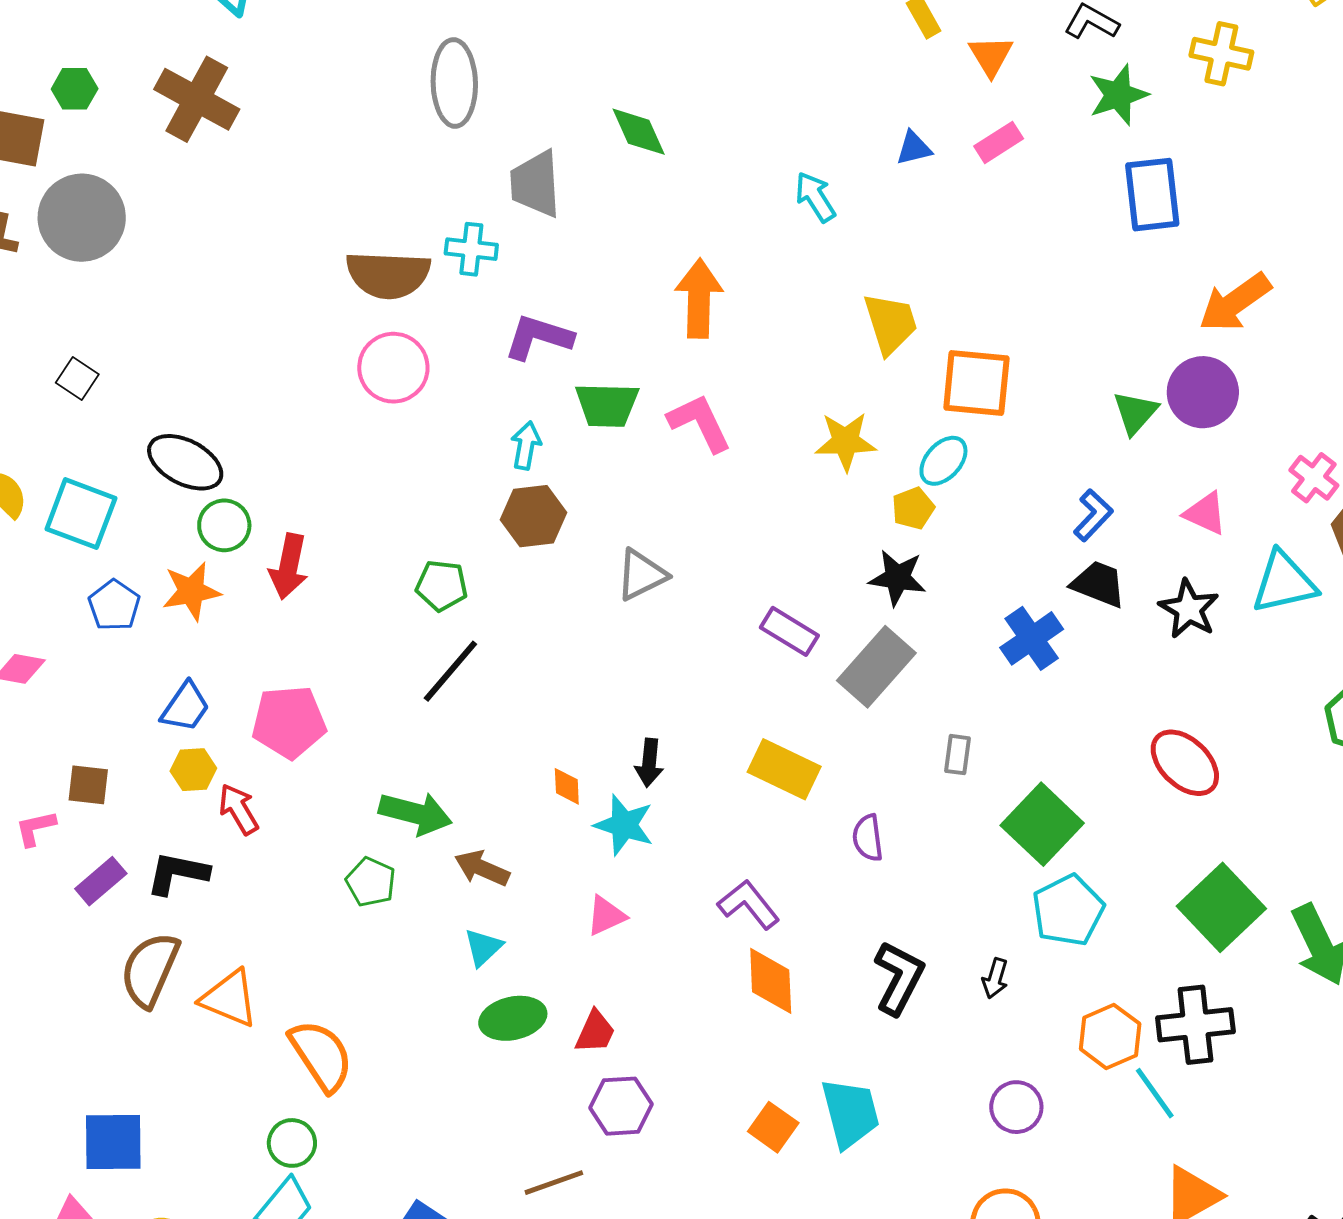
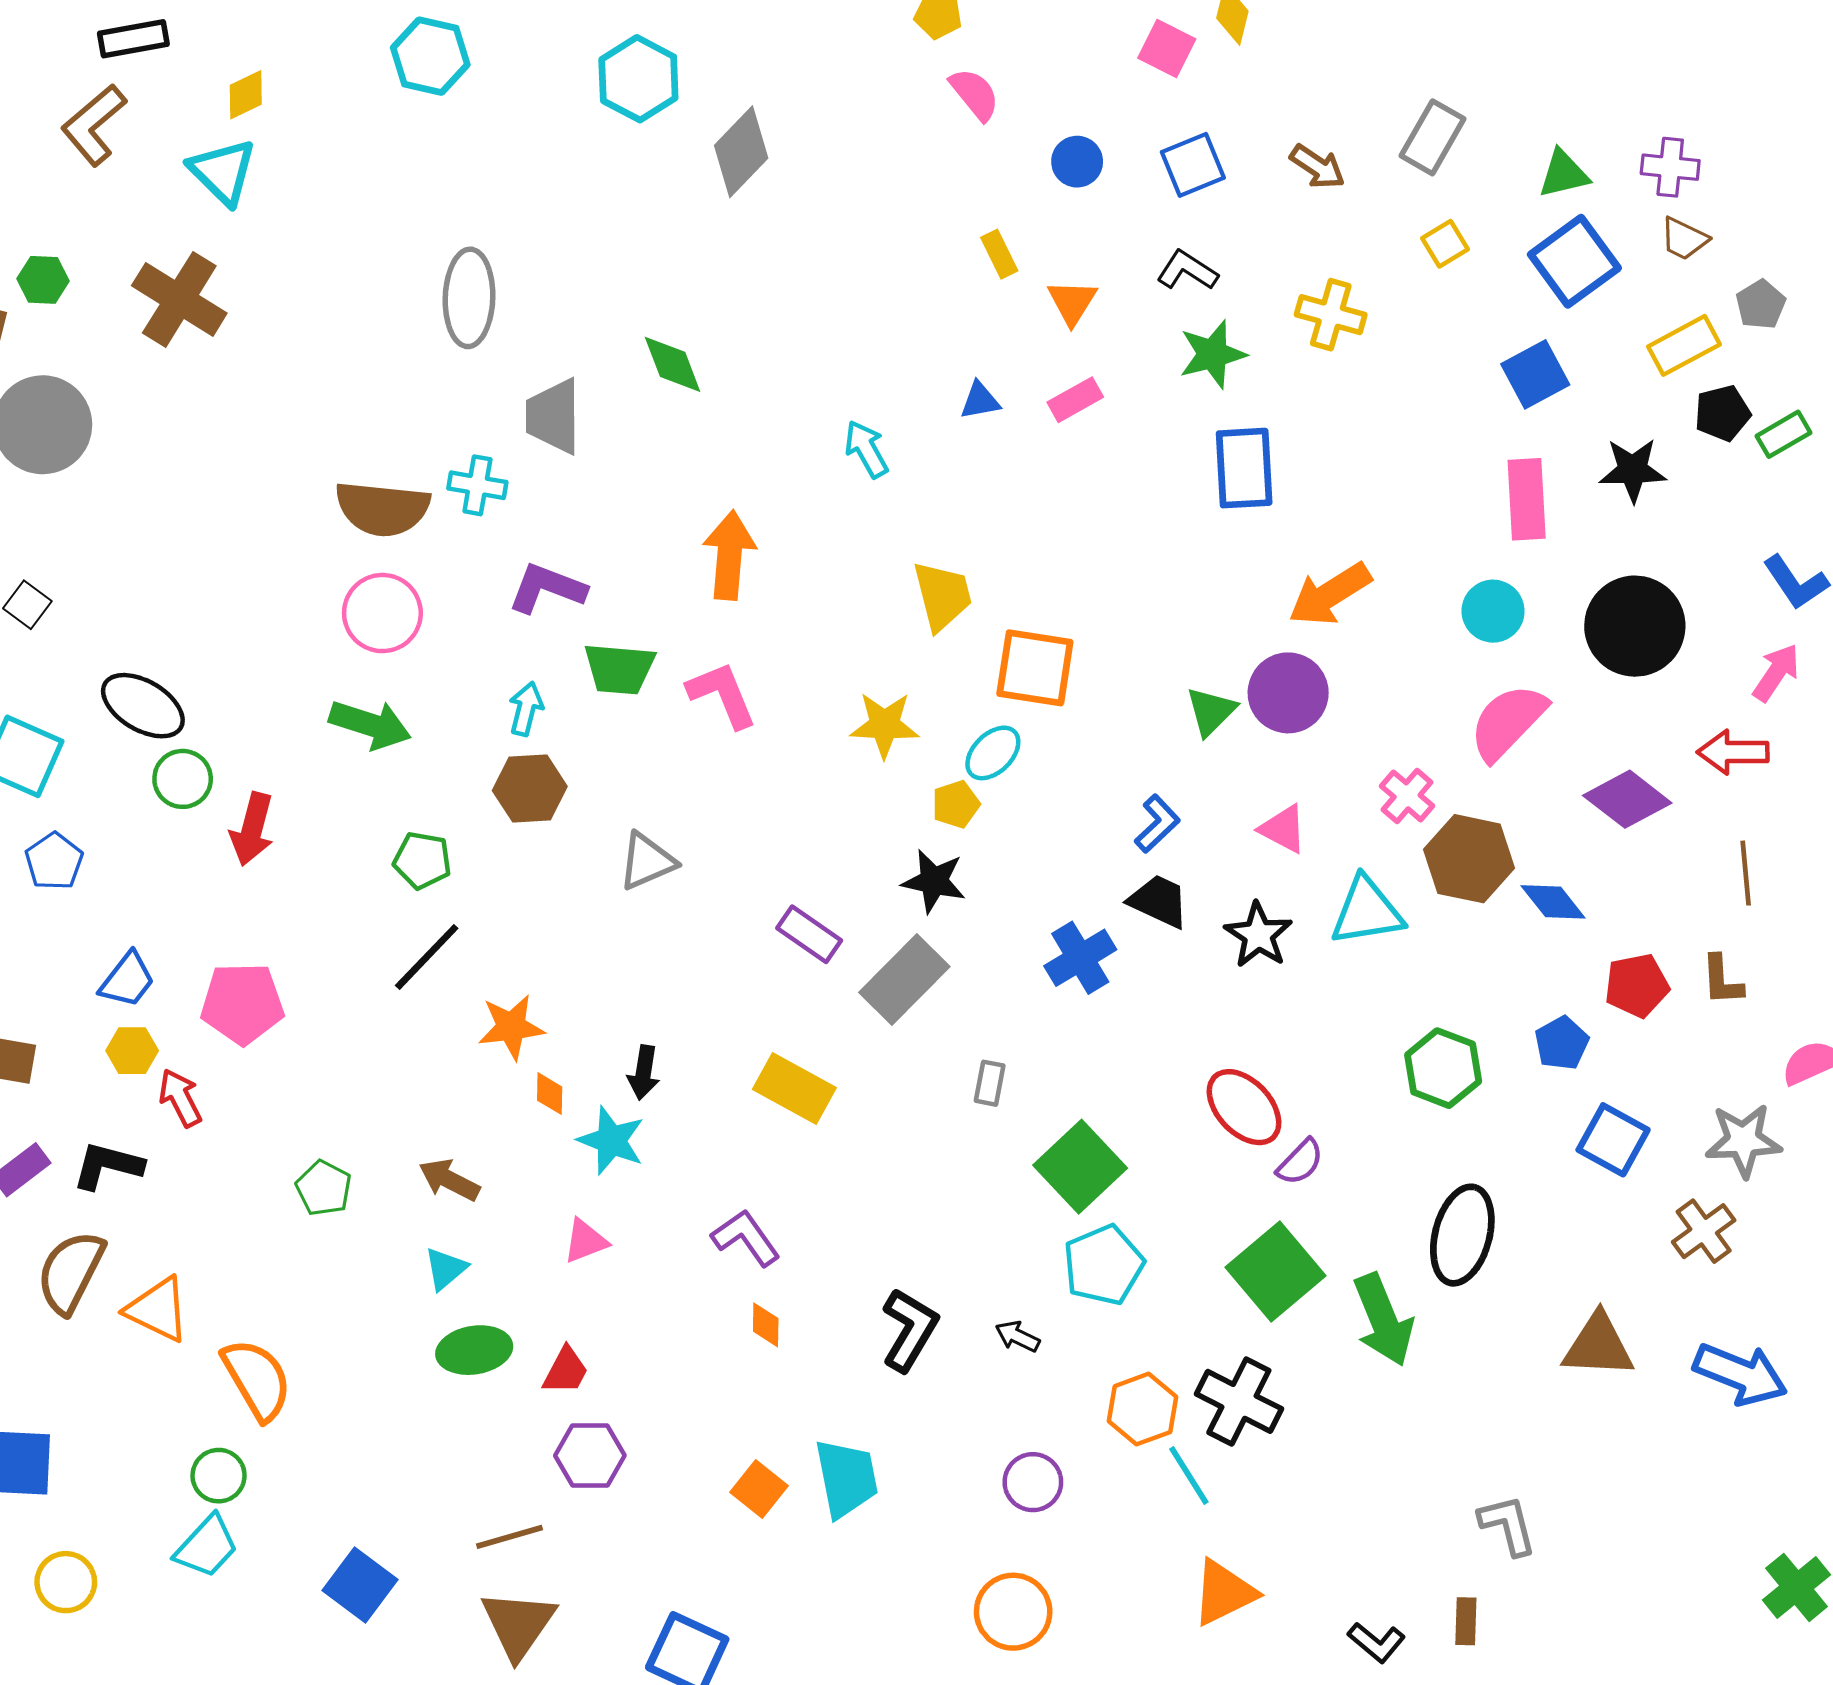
orange star: (191, 591) -> (511, 1027), moved
green arrow: (415, 813) -> (370, 724), moved
purple semicircle: (868, 838) -> (1300, 1162), moved, turned -132
black arrow: (995, 978) -> (1017, 1336), turned 96
orange diamond: (771, 981) -> (766, 1325), size x0.6
black cross: (1195, 1025) -> (1239, 1401), turned 30

